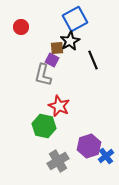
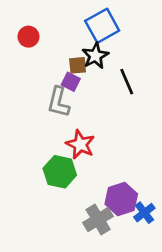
gray cross: (58, 161) -> (98, 219), moved

